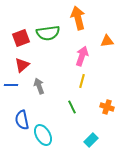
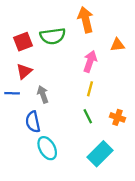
green line: (72, 107) -> (88, 116), moved
blue semicircle: (22, 120) -> (33, 122), moved
cyan rectangle: (91, 140) -> (100, 154), size x1.6

